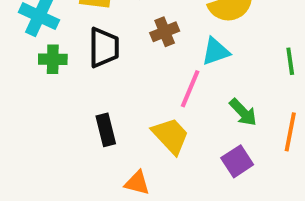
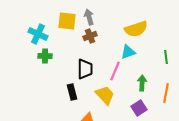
brown cross: (165, 32) -> (90, 36), moved
black trapezoid: (104, 48) -> (85, 69), moved
green arrow: (243, 112) -> (142, 83), turned -133

